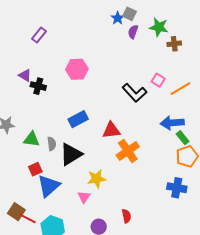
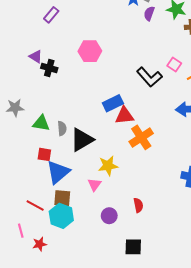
blue rectangle: (78, 119) -> (113, 103), moved
red square: (35, 169) -> (44, 154), turned 32
brown square: (16, 212) -> (62, 198), moved, turned -30

